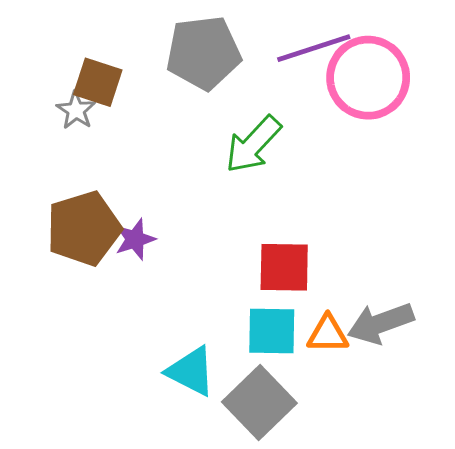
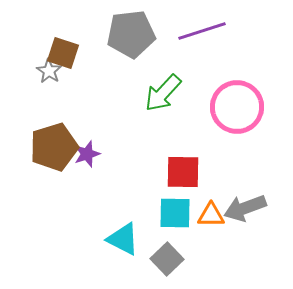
pink circle: (368, 78) -> (237, 107), moved
gray square: (259, 402) -> (167, 259), size x0.7

